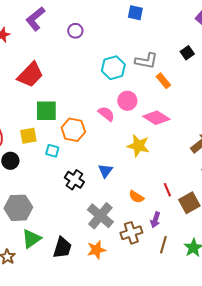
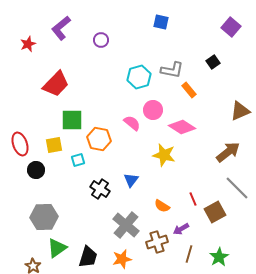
cyan square: (52, 151) -> (78, 160), turned -32
purple arrow: (155, 220) -> (181, 229), turned 42

